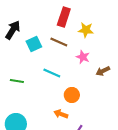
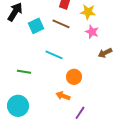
pink star: (83, 57) -> (92, 32), moved
green line: (17, 81) -> (24, 72), moved

